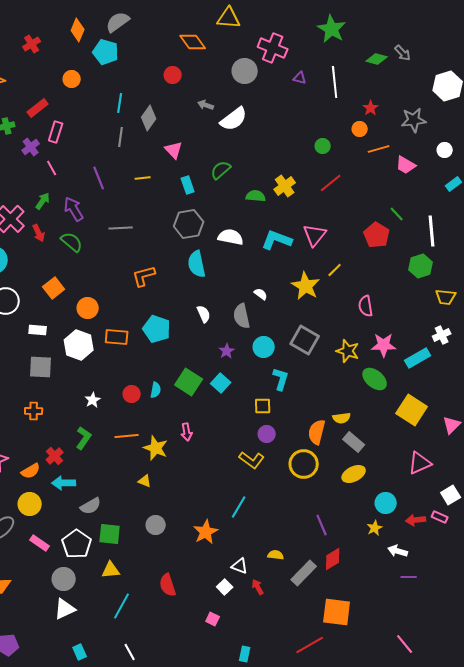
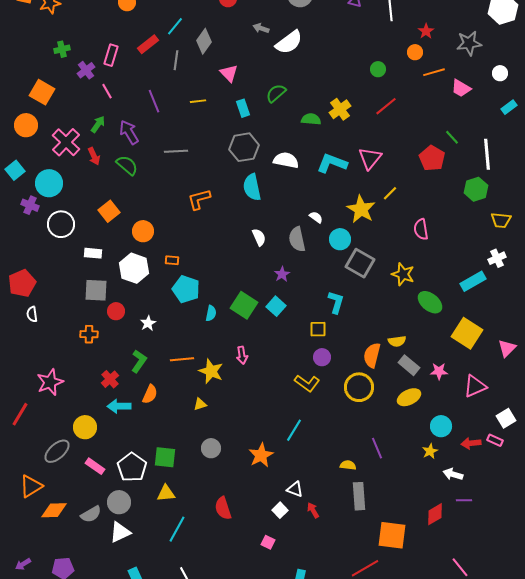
cyan line: (120, 103) -> (175, 26), turned 30
red rectangle: (38, 108) -> (148, 44), moved
cyan pentagon: (157, 329) -> (186, 289), moved
orange rectangle: (117, 337) -> (172, 260), size x0.6
pink star: (384, 345) -> (439, 371), moved, size x0.7
cyan circle: (264, 347) -> (340, 239), moved
red circle: (132, 394) -> (116, 311), moved
orange semicircle: (31, 471) -> (150, 394), moved, turned -36
yellow triangle: (145, 481) -> (200, 404), turned -40
gray semicircle: (91, 506) -> (91, 514), moved
yellow semicircle: (276, 555) -> (348, 465), moved
red diamond: (333, 559) -> (435, 514), moved
gray rectangle: (304, 573) -> (359, 496), turned -48

